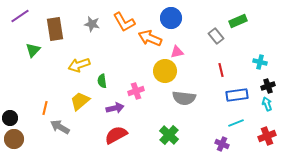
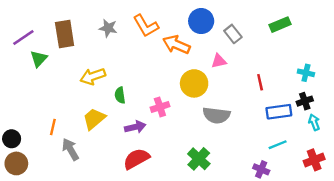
purple line: (20, 16) -> (23, 38), moved
gray rectangle: (216, 36) -> (233, 34), moved
pink triangle: (177, 52) -> (219, 61), moved
black cross: (268, 86) -> (305, 101), moved
gray arrow: (60, 127) -> (70, 149), turned 30

